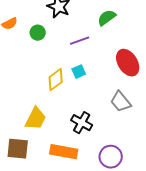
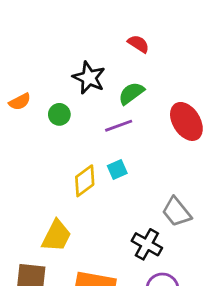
green semicircle: (107, 18) -> (131, 93), moved
red ellipse: (128, 63) -> (186, 121), moved
black cross: (82, 123) -> (147, 244), moved

